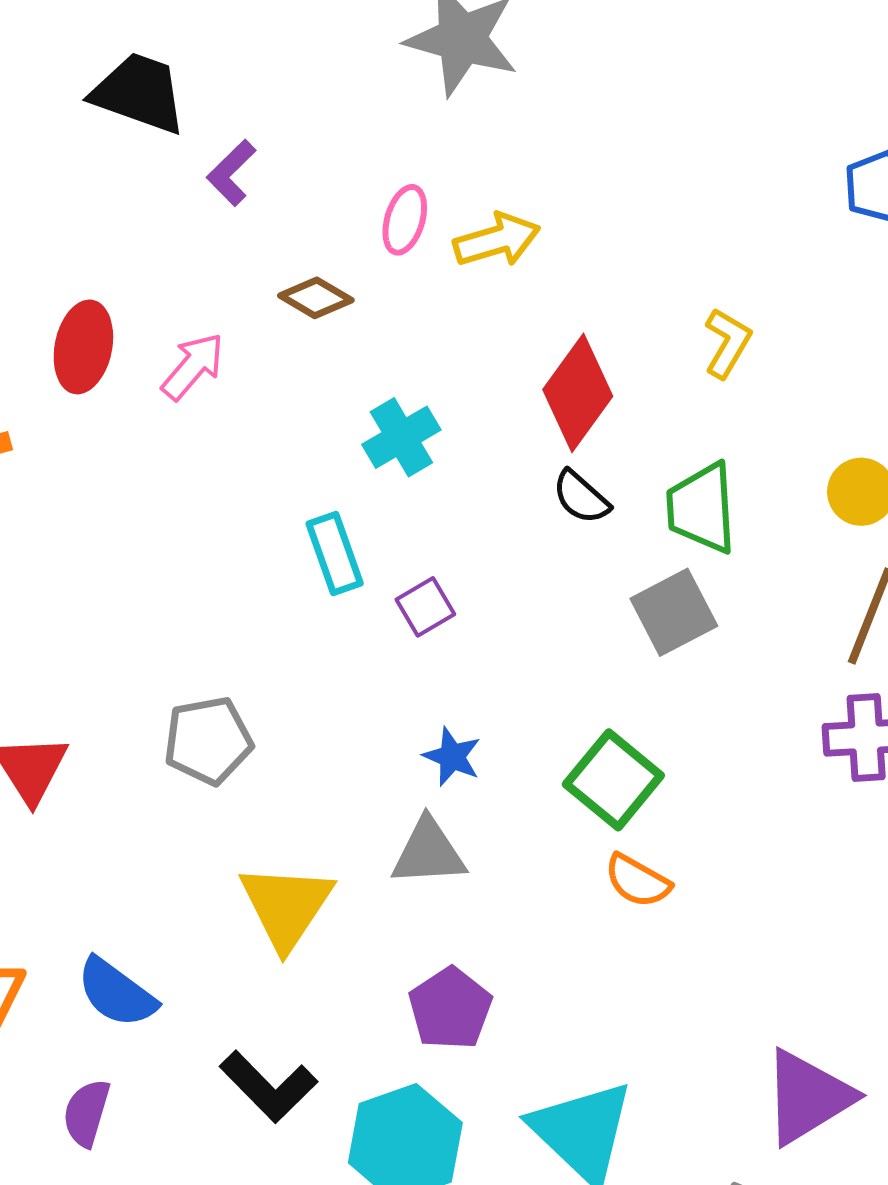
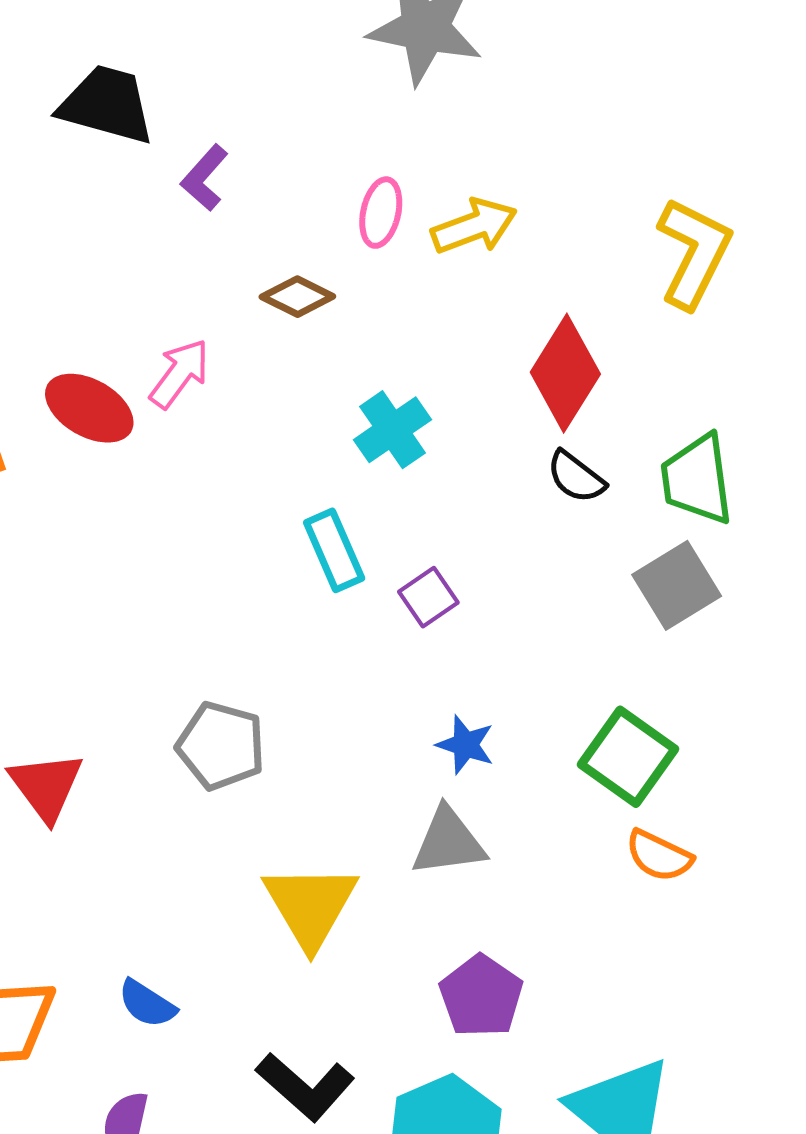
yellow L-shape: (727, 343) -> (694, 253), moved, size x1.6
red ellipse: (83, 347) -> (89, 408), moved, turned -68
gray pentagon: (208, 741) -> (221, 746), turned 30
blue semicircle: (116, 993) -> (147, 1004), size x0.7

